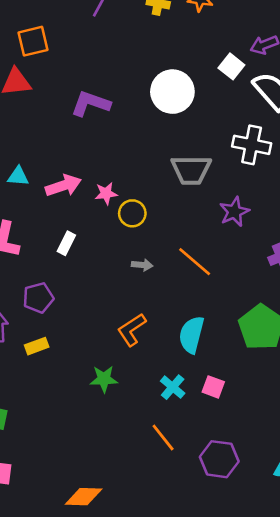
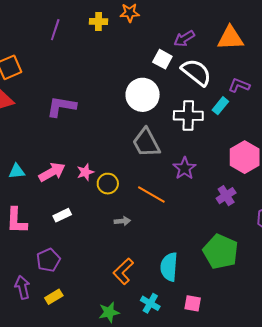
white circle: (172, 92) -> (143, 95), moved
gray trapezoid: (191, 170) -> (146, 143), turned 72
white rectangle: (66, 243) -> (62, 215), turned 48
orange line: (195, 262) -> (151, 194), moved
cyan cross: (173, 387) -> (150, 303), moved

